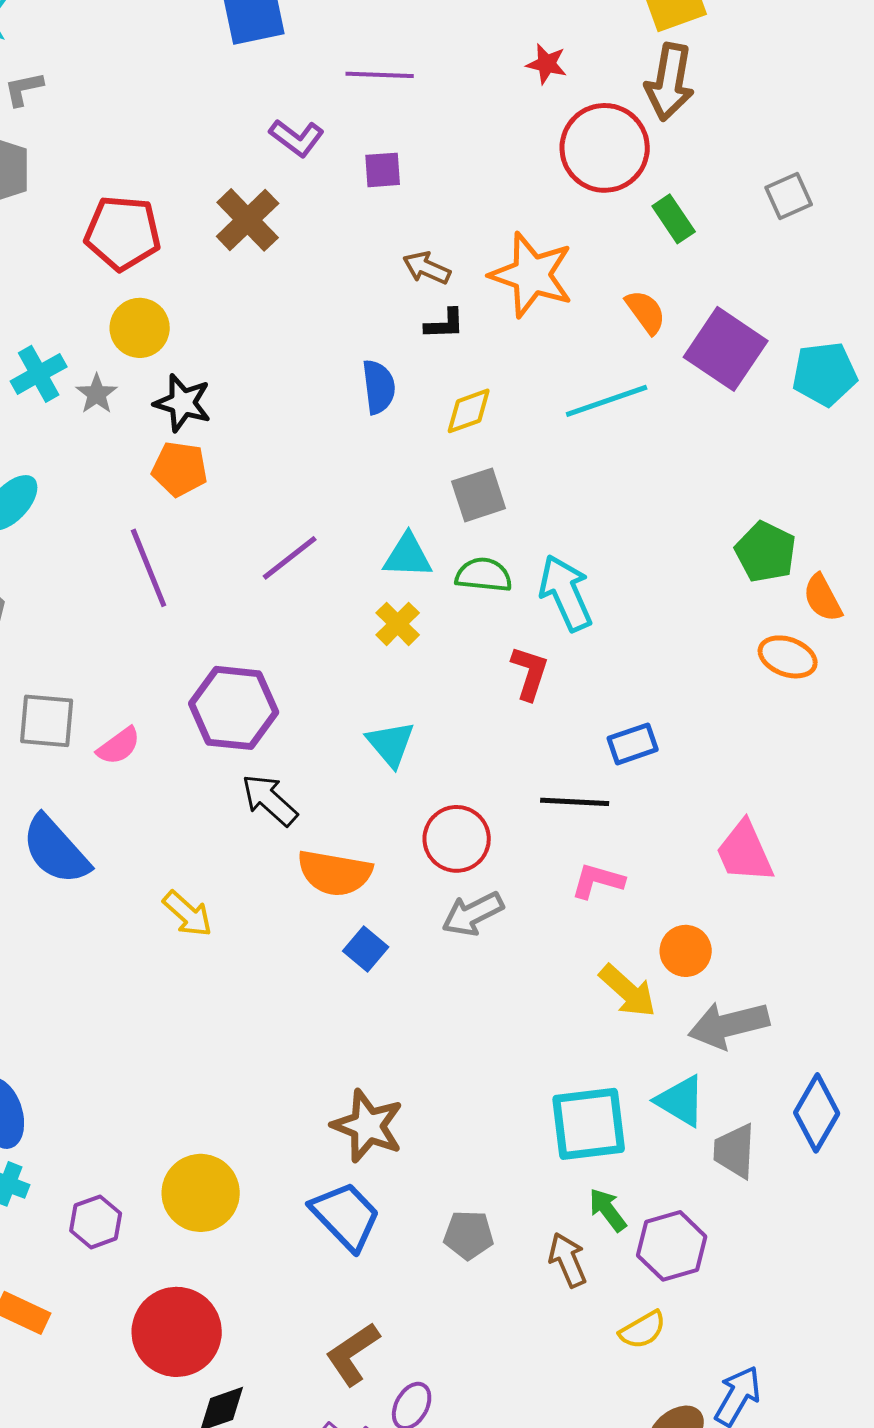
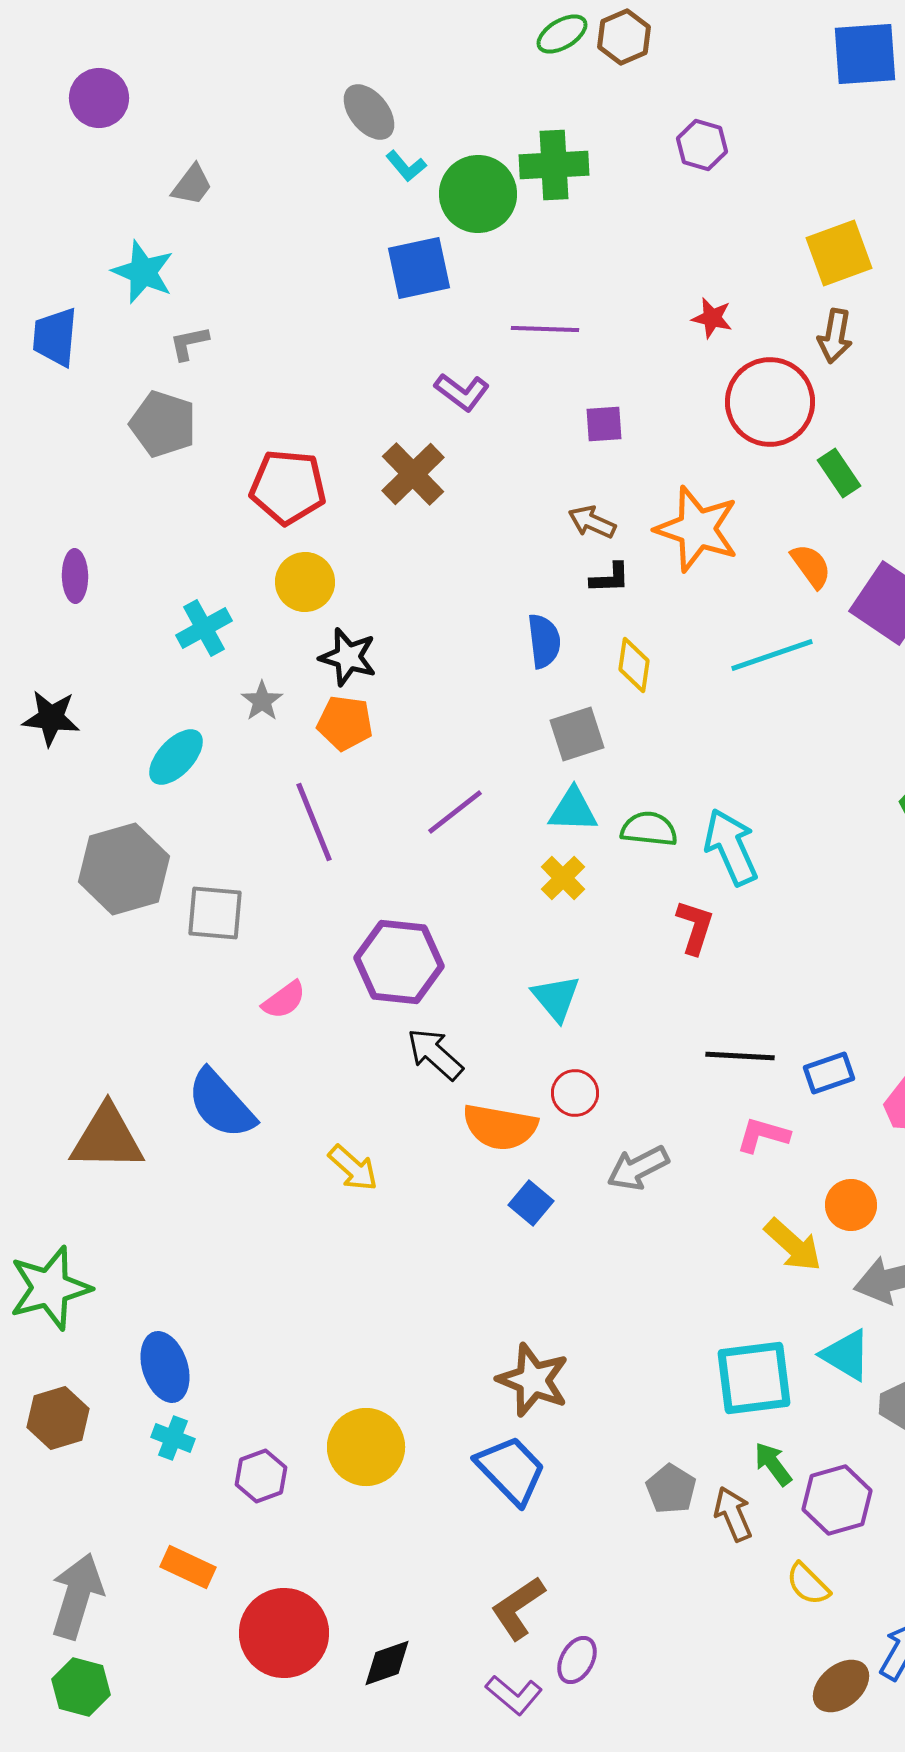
brown arrow: (670, 82) -> (835, 336), size x0.7
purple square: (383, 170) -> (604, 424), moved
gray star: (97, 394) -> (262, 701), moved
yellow diamond: (469, 411) -> (634, 665), turned -62
gray square: (479, 495) -> (577, 734), moved
gray square: (47, 721) -> (215, 913), moved
blue rectangle: (633, 744) -> (829, 1073), moved
red circle: (457, 839) -> (575, 1093), moved, size x0.7
gray pentagon: (469, 1235) -> (671, 1489), moved, turned 30
yellow semicircle: (643, 1330) -> (808, 1584), turned 75
red circle: (177, 1332) -> (284, 1633), moved

